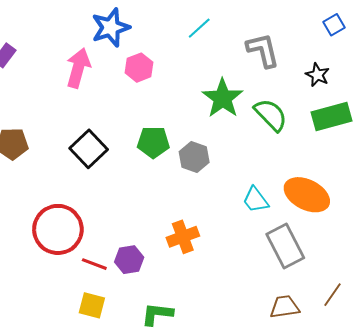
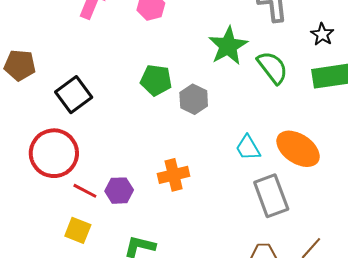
black square: (89, 149) -> (74, 95), moved

